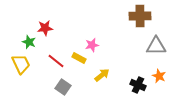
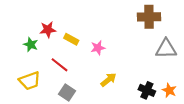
yellow rectangle: (79, 58) -> (71, 39), moved
yellow trapezoid: (21, 64) -> (30, 81), moved, turned 95
orange star: (159, 76) -> (169, 90), moved

